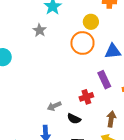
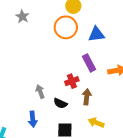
gray arrow: (54, 106) -> (40, 92), turned 96
brown arrow: (111, 119) -> (87, 97), moved

